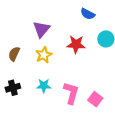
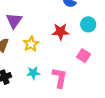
purple triangle: (41, 29) -> (14, 21), moved
pink square: (95, 99) -> (84, 56), moved

